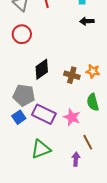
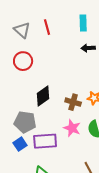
purple rectangle: (44, 114) -> (45, 141), turned -30
pink star: (72, 117) -> (72, 128), moved

